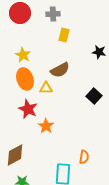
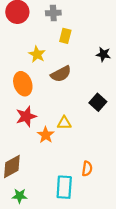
yellow star: (23, 55) -> (37, 54), moved
yellow triangle: (46, 88) -> (64, 123), moved
red star: (28, 109) -> (26, 116), turned 30

